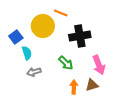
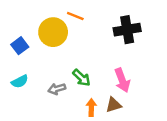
black cross: (80, 36) -> (127, 30), moved
cyan semicircle: (27, 53) -> (20, 81), moved, turned 80
gray arrow: (34, 72) -> (57, 89), moved

